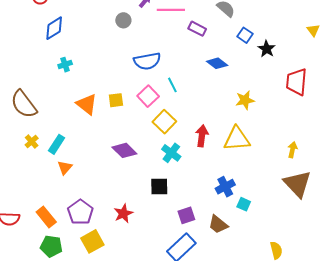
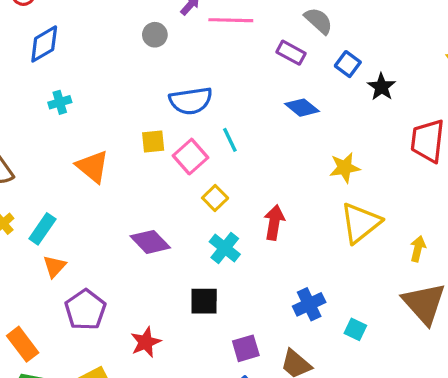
purple rectangle: (197, 29) -> (291, 53), moved
yellow square: (116, 100) -> (153, 142), moved
yellow square: (164, 122) -> (215, 198), size x0.7
yellow triangle: (237, 139) -> (360, 223), moved, turned -36
cyan square: (244, 204) -> (355, 329), moved
purple pentagon: (80, 212) -> (85, 310), moved

